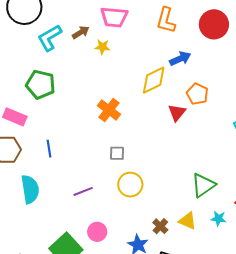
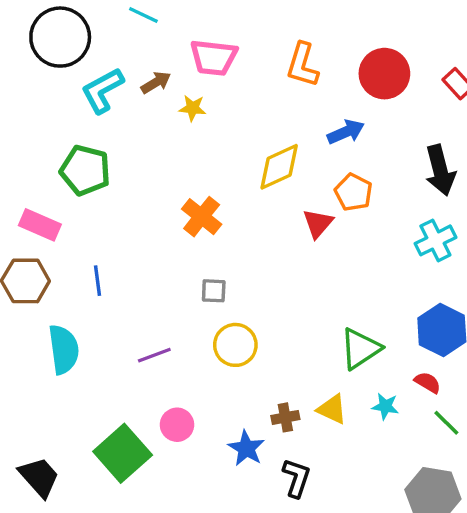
blue arrow: (180, 59) -> (346, 132), moved
brown cross: (160, 226) -> (285, 417), turned 35

